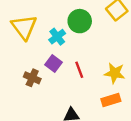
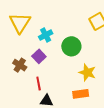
green circle: (80, 21) -> (71, 46), moved
red line: (79, 70) -> (39, 84), moved

